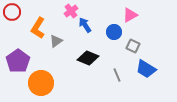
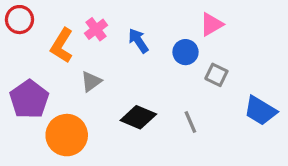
pink cross: (71, 11) -> (96, 29), moved
gray triangle: (56, 41) -> (91, 81), moved
black diamond: (88, 58) -> (138, 117), moved
blue trapezoid: (146, 69) -> (260, 111), moved

